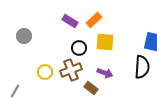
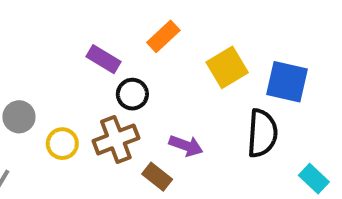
purple rectangle: (70, 21) -> (104, 59), moved
gray circle: (24, 36) -> (19, 117), moved
yellow square: (105, 42) -> (227, 67), moved, turned -36

